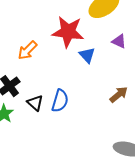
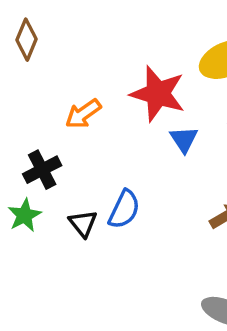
black triangle: (35, 103) -> (83, 223), moved

